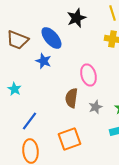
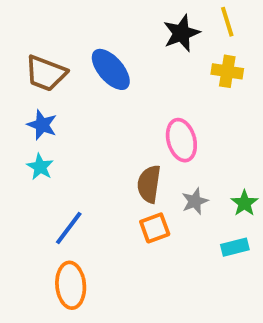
black star: (76, 18) -> (181, 33), moved
blue star: (43, 61) -> (42, 125), moved
orange square: (69, 139) -> (155, 228), moved, size x0.7

